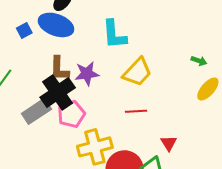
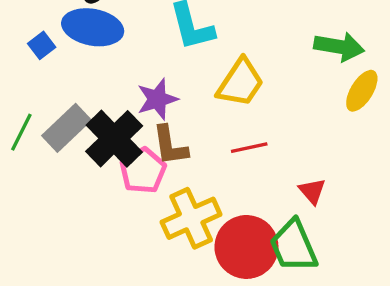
green arrow: (199, 61) -> (339, 47), size x1.8
brown L-shape: (59, 69) -> (170, 145), moved
gray rectangle: (36, 111) -> (67, 128), moved

